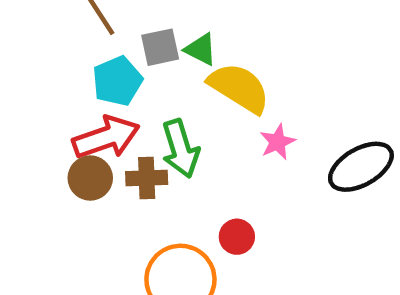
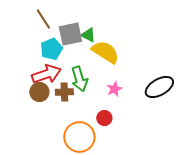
gray square: (160, 47) -> (70, 34), size x1.4
pink star: (277, 142) -> (114, 89), moved

